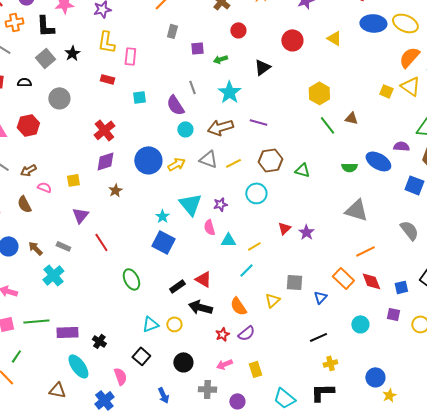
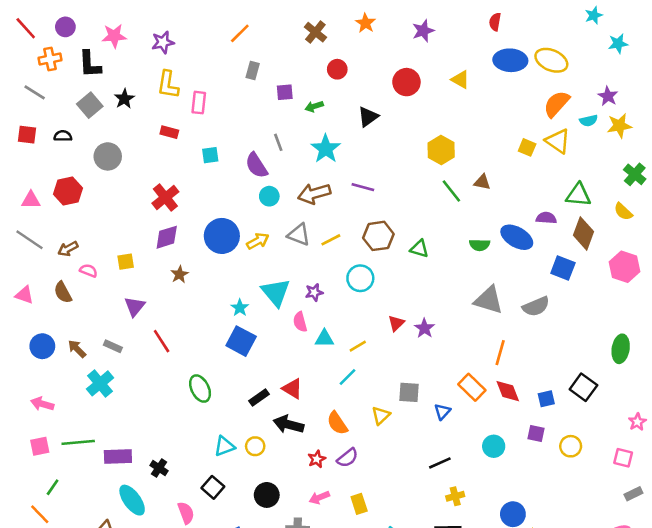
gray semicircle: (409, 230) -> (536, 306), moved, turned 105
orange line: (365, 251) -> (500, 353), turned -48

